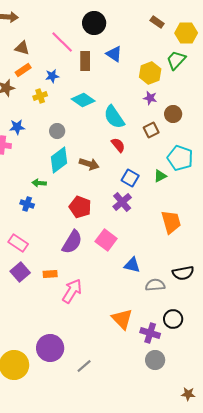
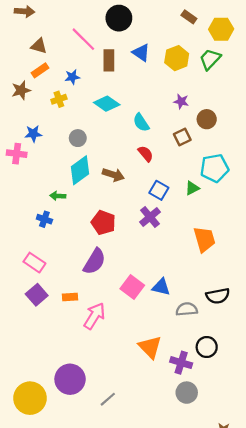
yellow hexagon: (150, 73) -> (177, 58), moved
cyan semicircle: (114, 117) -> (141, 123), size x0.7
cyan pentagon: (180, 158) -> (214, 168), turned -30
pink square: (106, 240) -> (132, 287), moved

